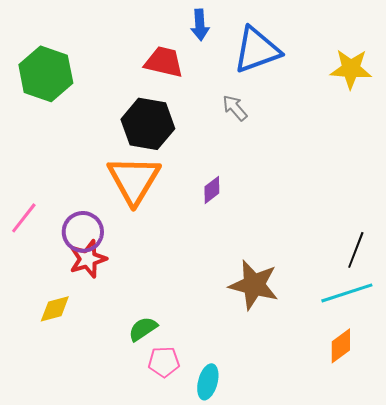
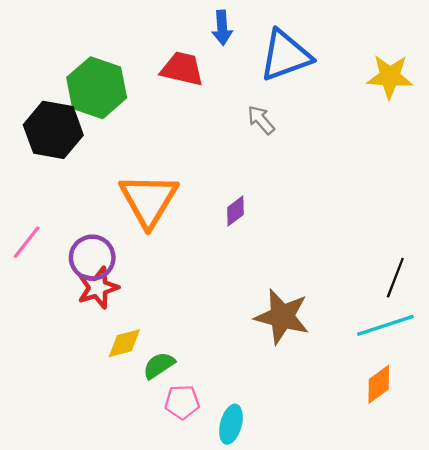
green hexagon: (46, 74) -> (97, 88), moved
black hexagon: (148, 124) -> (53, 130), moved
yellow diamond: (55, 309) -> (124, 343), moved

